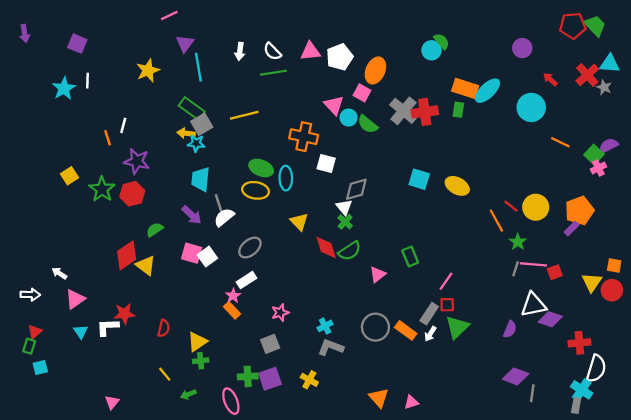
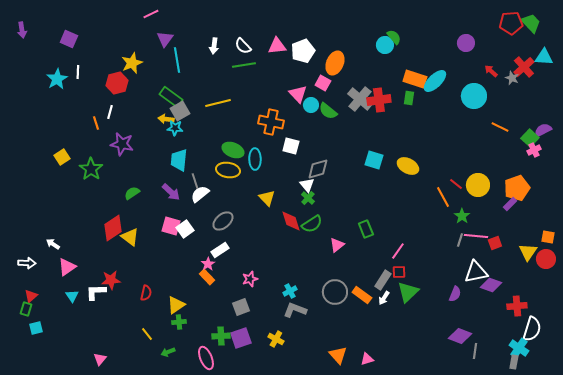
gray star: (604, 87) -> (512, 78), moved
red hexagon: (132, 194) -> (117, 83), moved
green semicircle: (155, 230) -> (132, 193), moved

